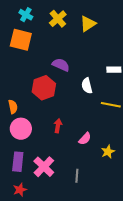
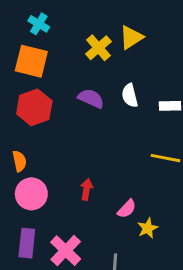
yellow cross: (58, 19) -> (98, 48), moved
white semicircle: (87, 86) -> (130, 95), moved
red hexagon: (44, 88) -> (34, 107), moved
yellow star: (108, 152) -> (148, 228), moved

